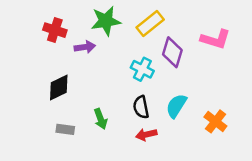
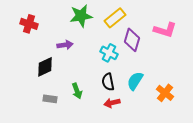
red cross: (55, 30) -> (29, 24), moved
purple arrow: (85, 47) -> (65, 45), moved

